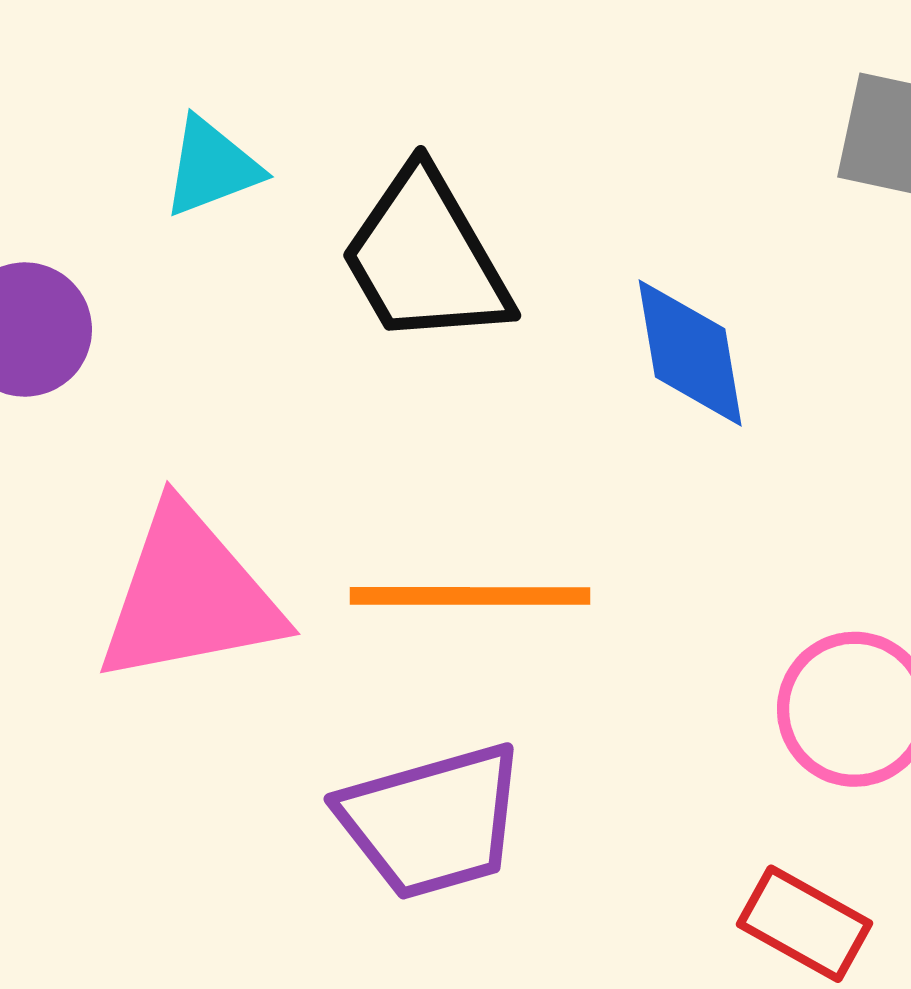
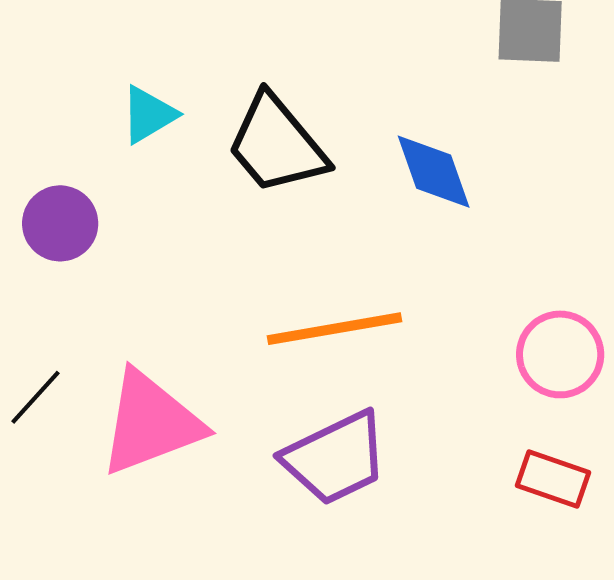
pink triangle: (189, 596) -> (151, 423), moved

